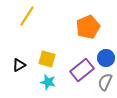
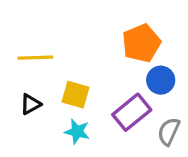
yellow line: (27, 16) -> (35, 58), moved, turned 55
blue circle: (106, 58) -> (161, 80), moved

